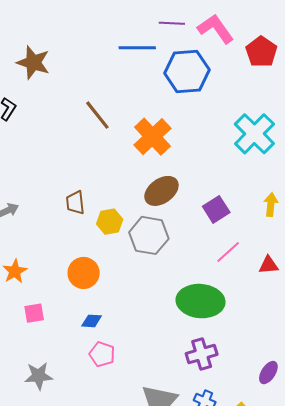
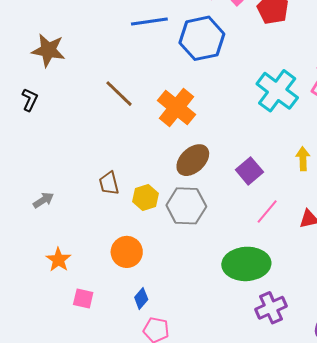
pink square: (34, 313) -> (83, 299), turned 30
blue diamond: (92, 321) -> (141, 298), turned -45
purple cross: (202, 354) -> (271, 308), moved

